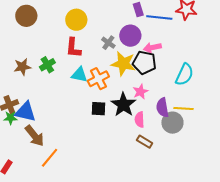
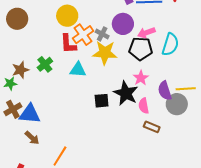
yellow star: (123, 64) -> (105, 53), moved
cyan semicircle: (184, 75) -> (170, 44), moved
orange cross: (98, 79) -> (83, 35), moved
green star: (10, 118) -> (10, 83), moved
brown arrow: (35, 136) -> (32, 138), moved, size x0.7

